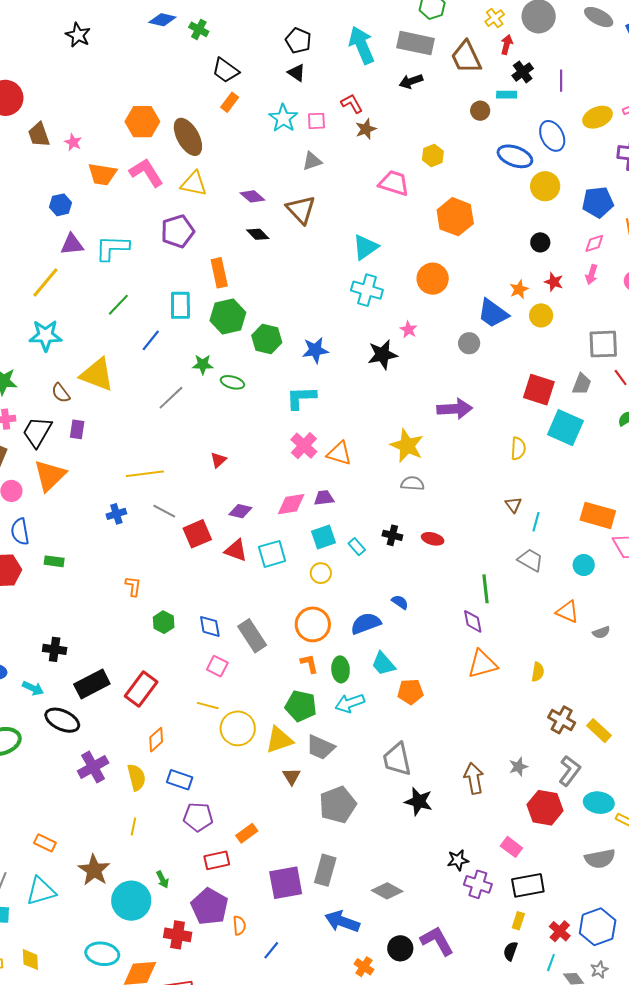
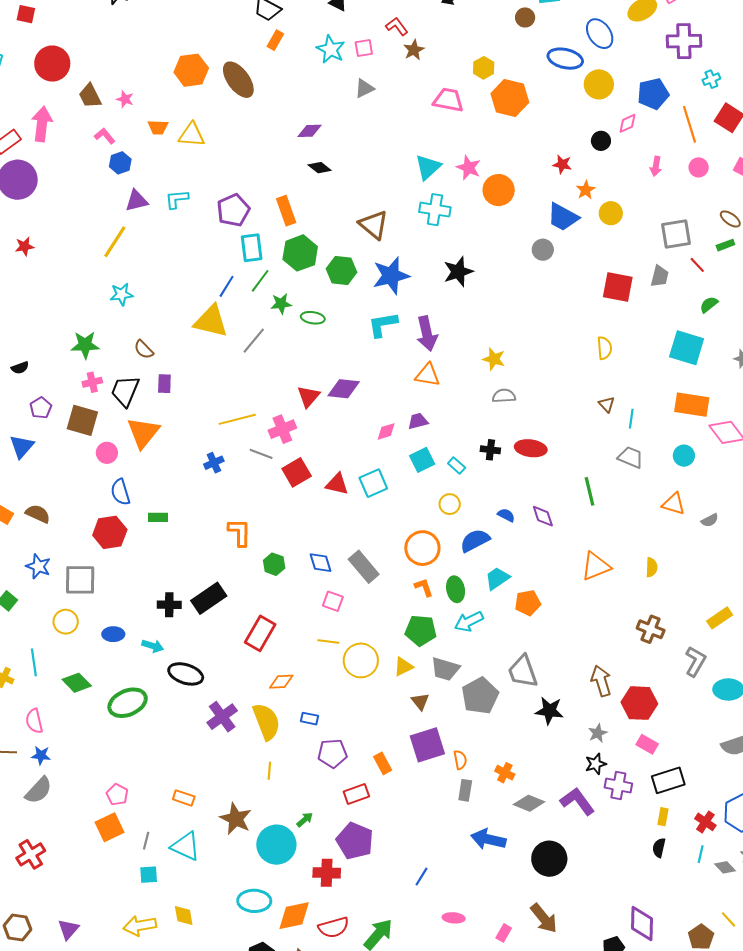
pink L-shape: (146, 173) -> (105, 136), moved, size x0.6
orange trapezoid: (102, 174) -> (158, 127), size x0.7
yellow triangle: (194, 184) -> (192, 135), moved
purple diamond: (252, 196) -> (310, 131), turned -35
brown triangle: (301, 210) -> (374, 225), moved
orange hexagon: (455, 217) -> (510, 98), moved
purple pentagon: (178, 231) -> (233, 210), moved
pink diamond: (594, 243) -> (627, 123), moved
cyan L-shape: (112, 248) -> (177, 199), size x0.7
red star: (554, 282) -> (562, 164), moved
green line: (118, 305) -> (260, 281), moved
pink star: (409, 330) -> (469, 168), moved, size x1.4
cyan star: (45, 336) -> (121, 294), size x0.7
blue star: (315, 350) -> (391, 276), size x1.4
yellow triangle: (97, 375) -> (211, 321), moved
purple arrow: (455, 409) -> (427, 334), moved, turned 88
cyan square: (565, 428) -> (687, 348), moved
pink cross: (304, 446) -> (282, 429), moved, turned 32
yellow star: (407, 446) -> (494, 359), size x0.7
red triangle: (218, 460) -> (308, 396), size x1.4
pink diamond: (291, 504) -> (386, 431), size x0.7
purple diamond: (240, 511) -> (344, 389), moved, size x1.4
red ellipse: (433, 539) -> (531, 448), size x1.4
yellow circle: (321, 573) -> (450, 504), moved
orange L-shape: (133, 586) -> (240, 532), size x1.4
purple diamond: (473, 621) -> (543, 516), moved
cyan trapezoid: (383, 664) -> (497, 578), turned 104
black rectangle: (92, 684) -> (209, 598), moved
brown cross: (562, 720) -> (651, 629), moved
yellow rectangle: (599, 731) -> (720, 618), turned -70
orange diamond: (156, 740) -> (281, 682), turned 45
yellow triangle: (279, 740) -> (403, 667), size x0.7
gray star: (518, 767) -> (598, 733), moved
yellow semicircle: (137, 777) -> (266, 722), size x1.4
blue rectangle: (180, 780) -> (310, 719), size x0.7
gray pentagon: (338, 805) -> (480, 696), moved
red hexagon: (545, 808) -> (639, 703), moved
orange rectangle: (247, 833) -> (383, 763), turned -75
gray rectangle: (325, 870) -> (465, 790), size x0.7
green arrow: (162, 879) -> (305, 820), turned -96
purple square: (286, 883) -> (427, 745), moved
cyan triangle: (41, 891) -> (186, 846), turned 48
orange semicircle: (239, 925) -> (460, 760), moved
purple L-shape: (437, 941) -> (577, 801), moved
black circle: (400, 948) -> (549, 859), size x1.4
orange cross: (364, 967) -> (505, 773), moved

